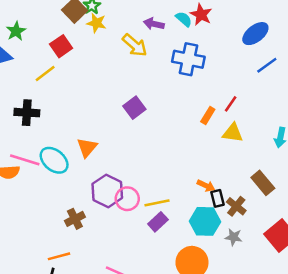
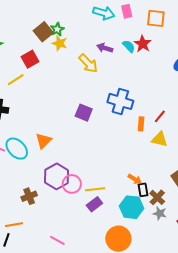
blue cross: (188, 59) -> (120, 101), moved
purple square: (134, 108) -> (84, 113), turned -36
orange rectangle: (208, 115) -> (141, 124), turned -32
gray star: (234, 237) -> (160, 213), moved

